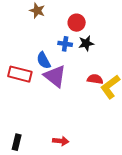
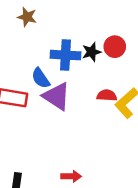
red circle: (77, 23) -> (115, 47), moved
blue cross: (65, 44) -> (65, 55), size x1.6

